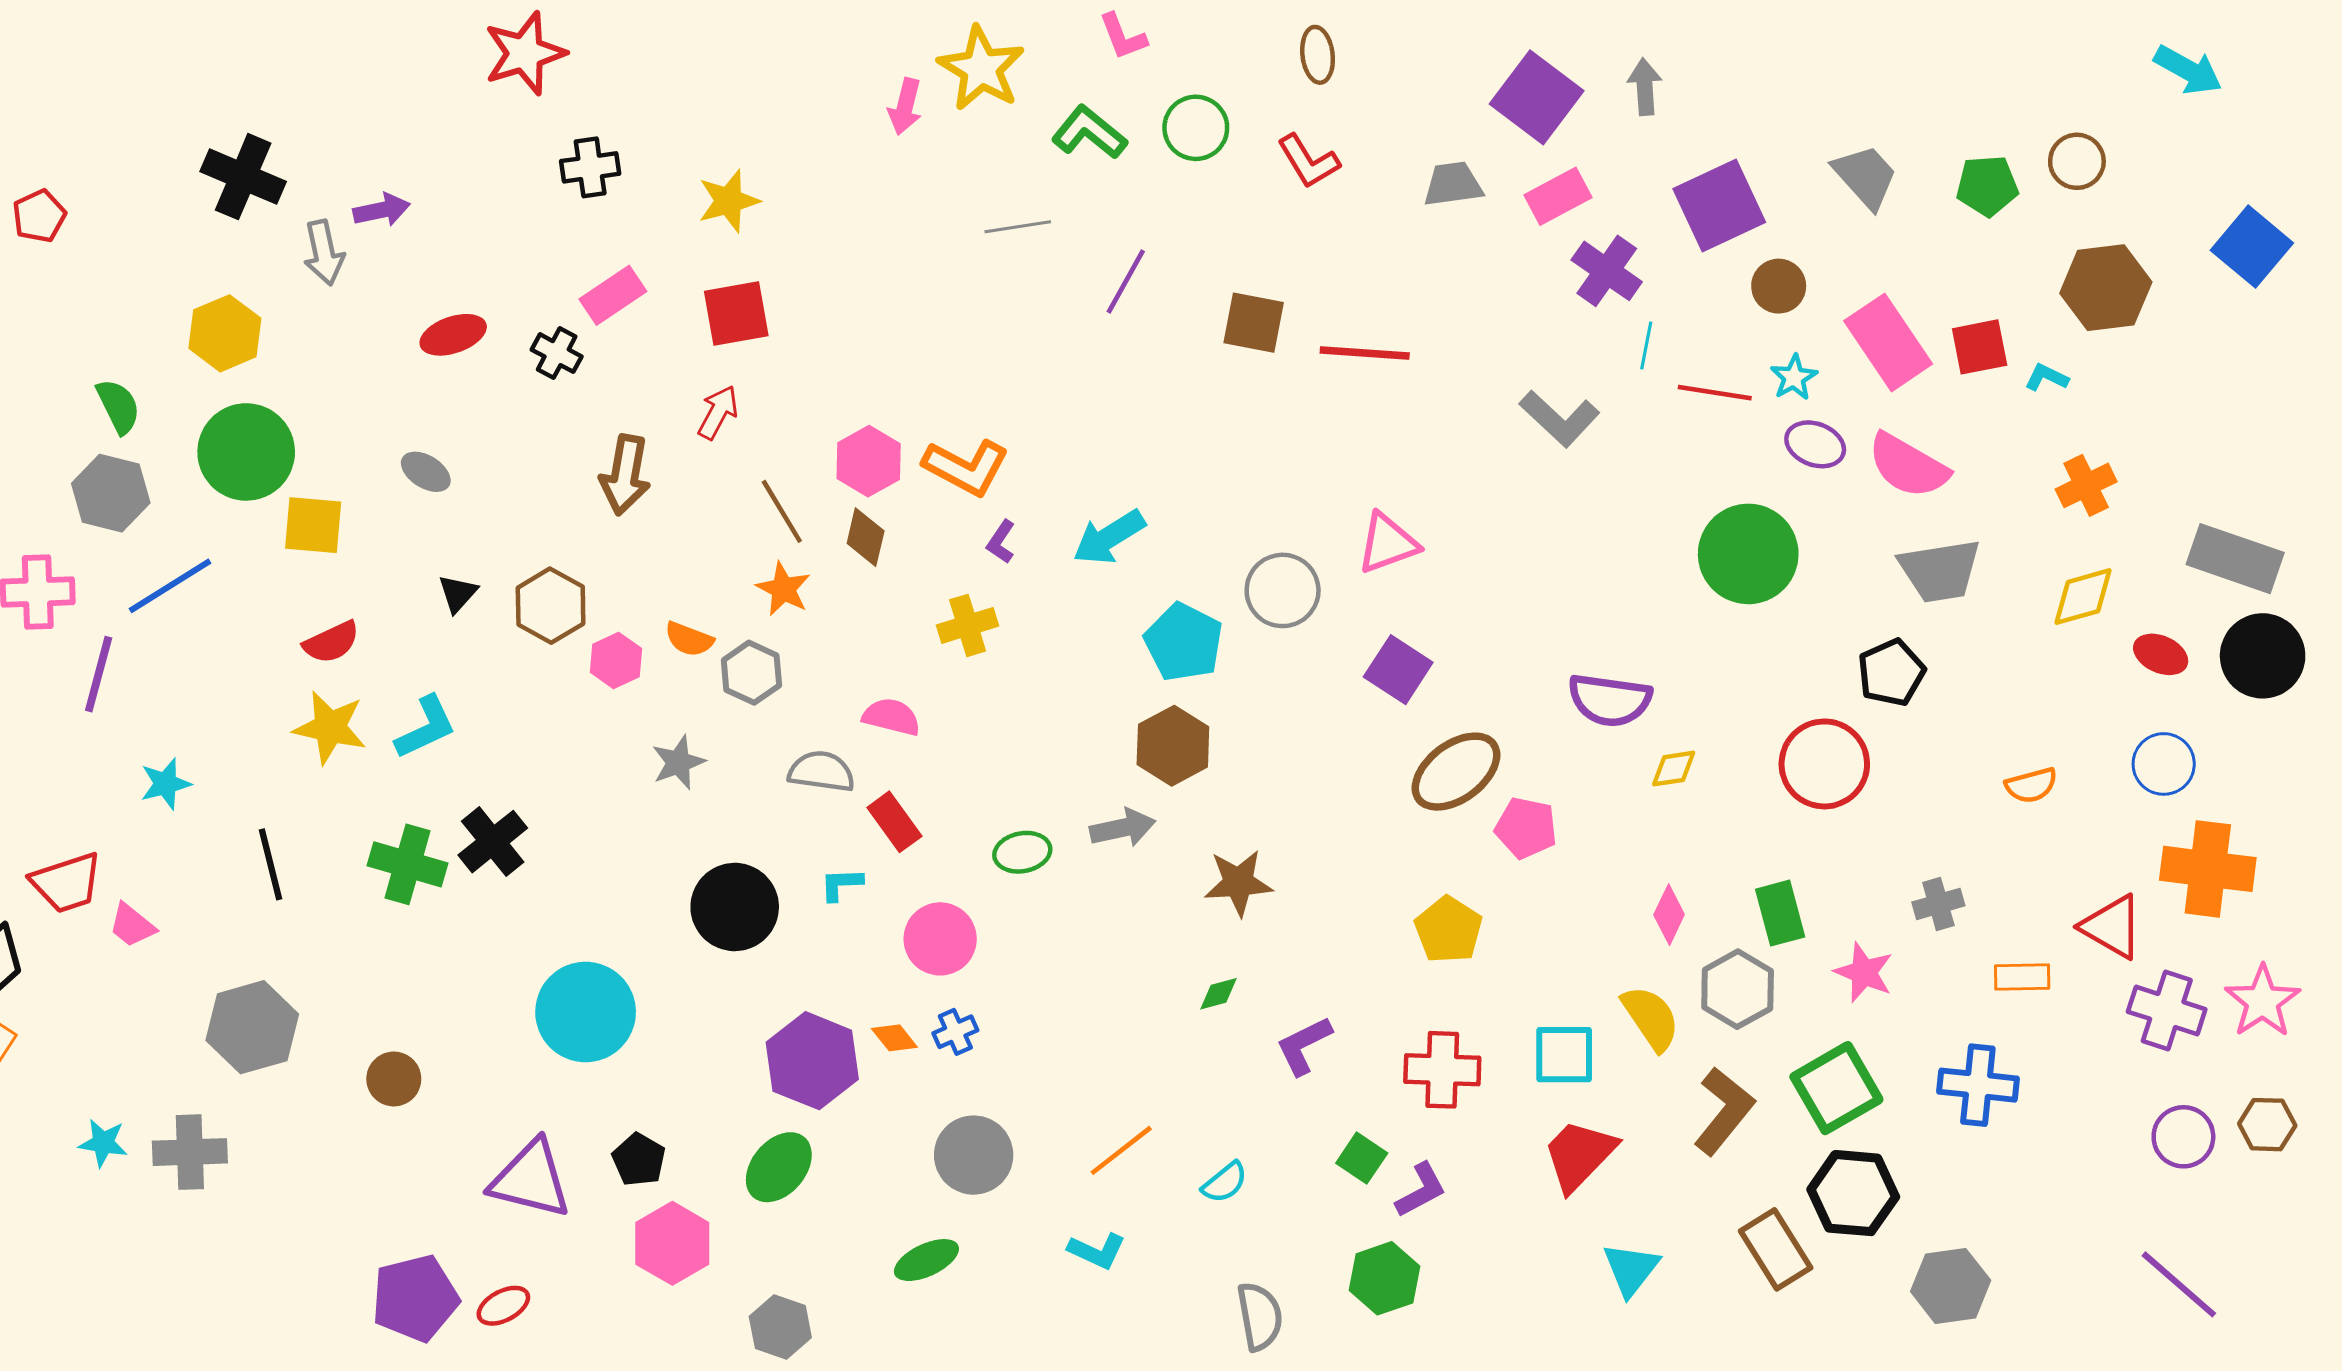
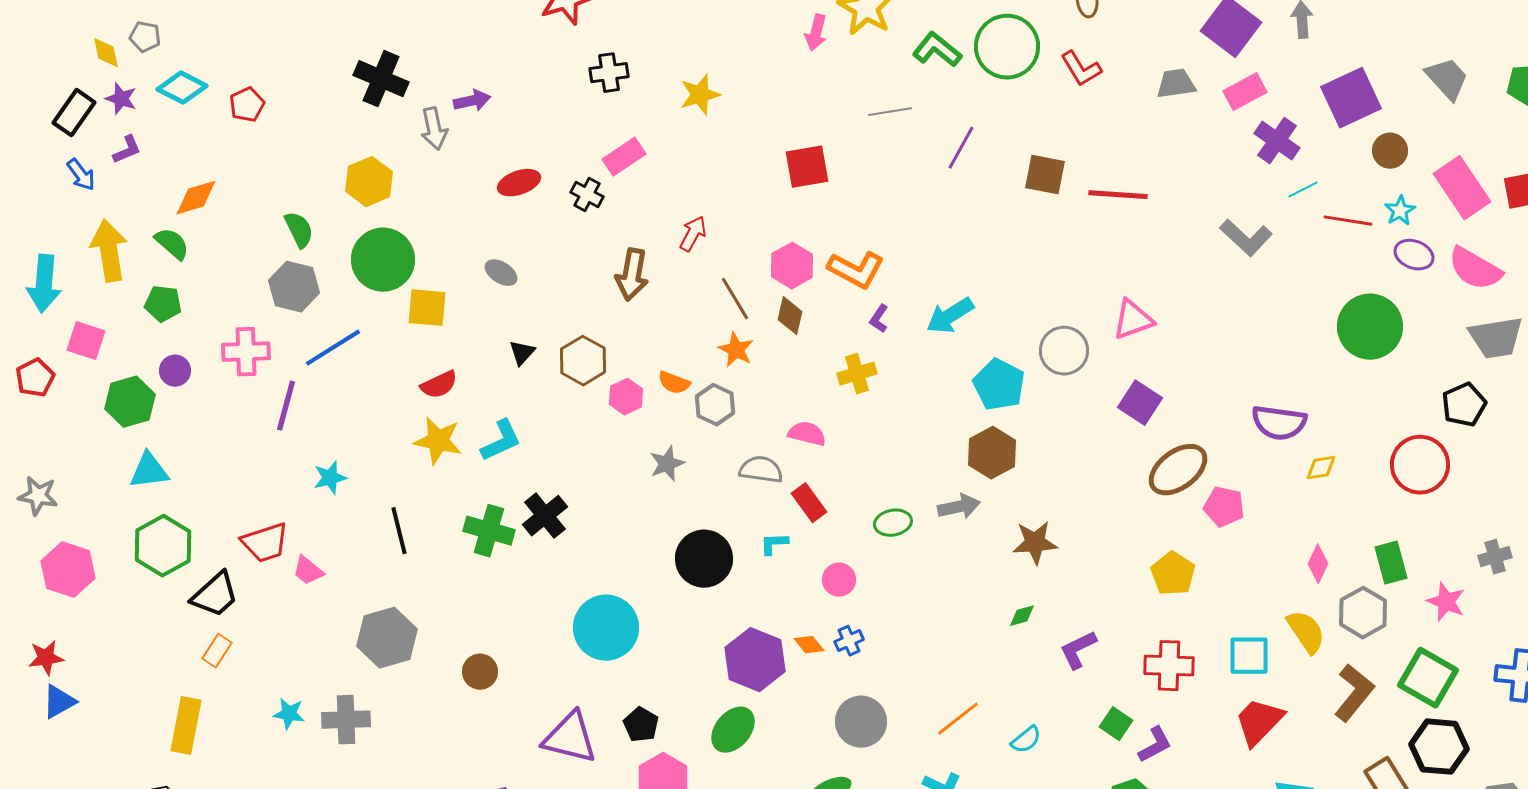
green circle: (1196, 128) -> (1007, 47), size x1.5
red square: (736, 313) -> (807, 167), moved
cyan line: (1646, 345) -> (1303, 190), turned 52
pink circle: (940, 939) -> (839, 580), size x0.7
green square: (1836, 1088) -> (1428, 678), turned -30

